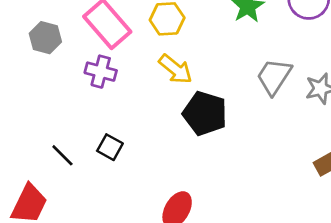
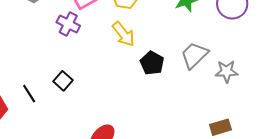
black pentagon: (205, 113) -> (152, 63), moved, size x0.7
black line: (62, 155) -> (29, 94), moved

